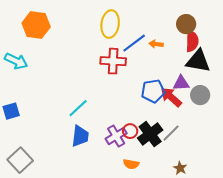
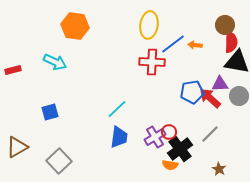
black cross: (150, 134) -> (180, 149), moved

